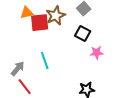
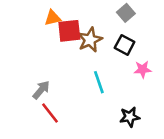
brown star: (56, 16) -> (90, 40), moved
cyan line: (45, 61) -> (99, 82), moved

